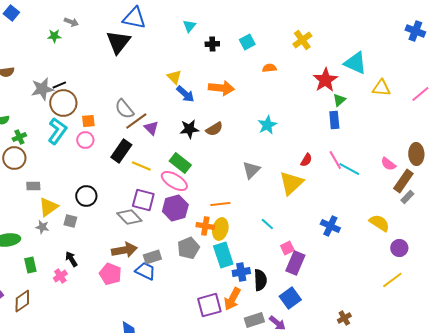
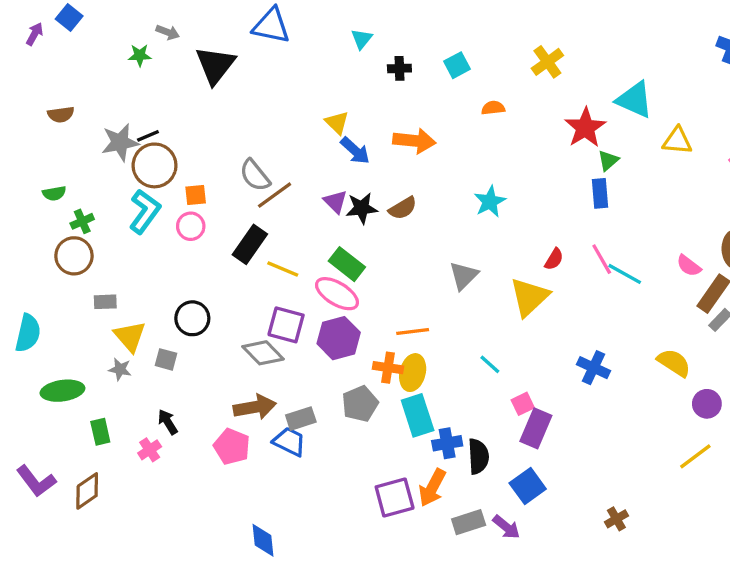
black triangle: (118, 42) -> (215, 65), moved
purple triangle: (151, 128) -> (335, 202), moved
yellow triangle: (48, 207) -> (130, 336), turned -35

